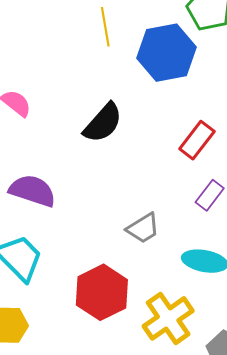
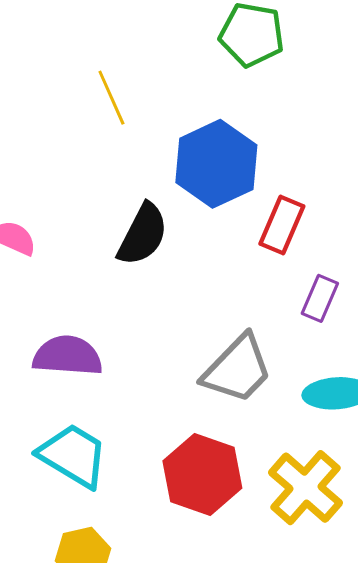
blue hexagon: (167, 53) -> (216, 164), moved
gray trapezoid: (143, 228) -> (237, 369), size x1.5

